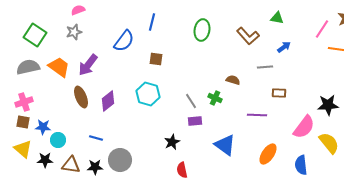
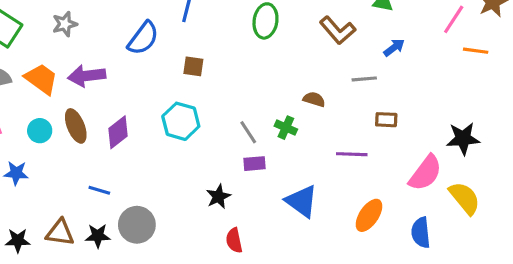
purple arrow: (88, 65) -> (87, 76), turned 45
cyan circle: (58, 140) -> (40, 131), moved
black star: (45, 160) -> (18, 240), moved

